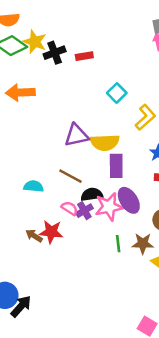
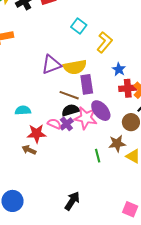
brown line: (71, 176) -> (69, 95), moved
pink star: (109, 207) -> (86, 118), turned 30
red star: (51, 232) -> (37, 134), moved
green line: (118, 244) -> (98, 156), moved
black arrow: (21, 306) -> (72, 201), moved

